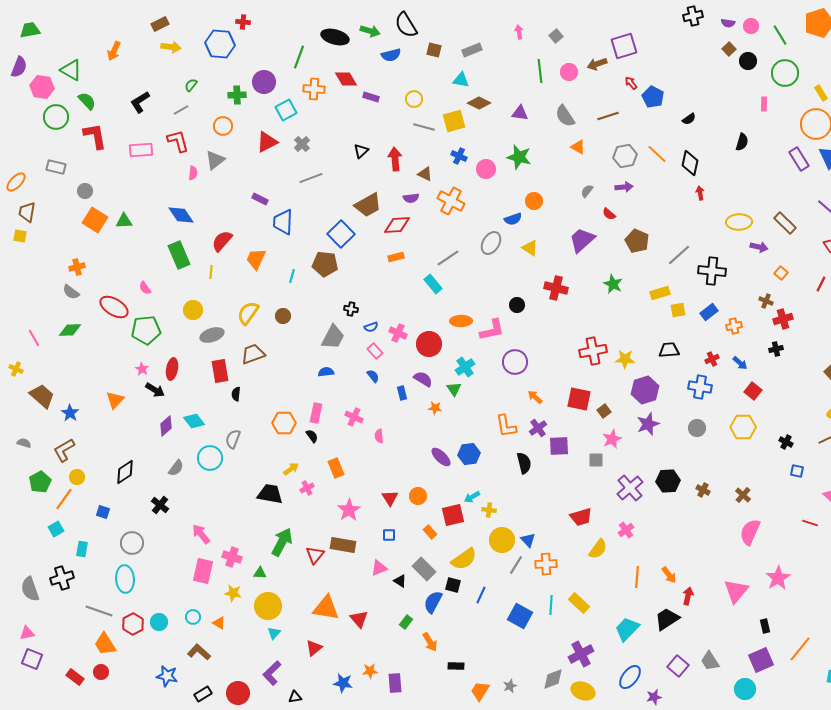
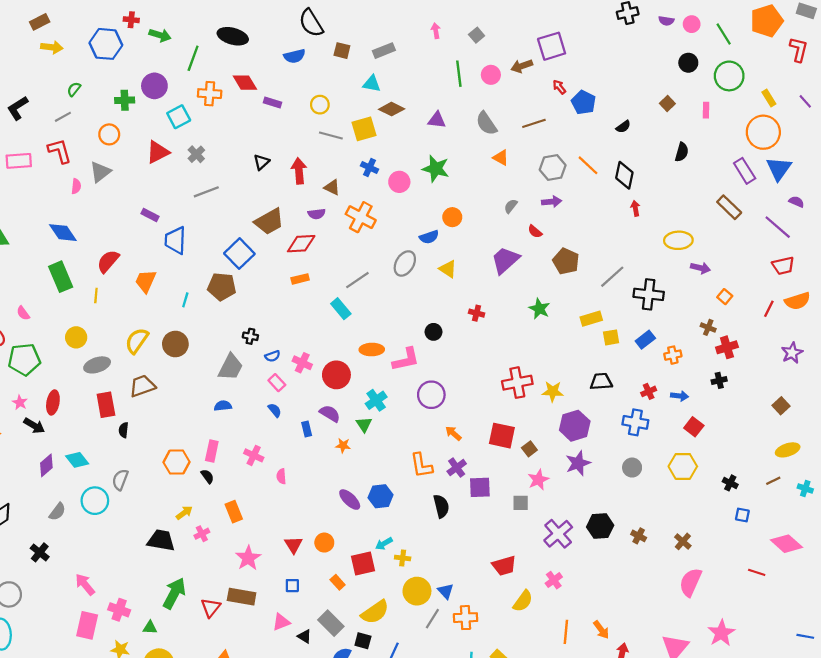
green arrow: (370, 31) -> (160, 35), moved
brown square: (729, 49) -> (667, 104), moved
brown rectangle: (785, 223) -> (729, 207), moved
red cross: (556, 288) -> (477, 313), size x0.6
brown circle: (283, 316) -> (175, 344), size x1.5
blue arrow: (740, 363) -> (680, 396), turned -35

